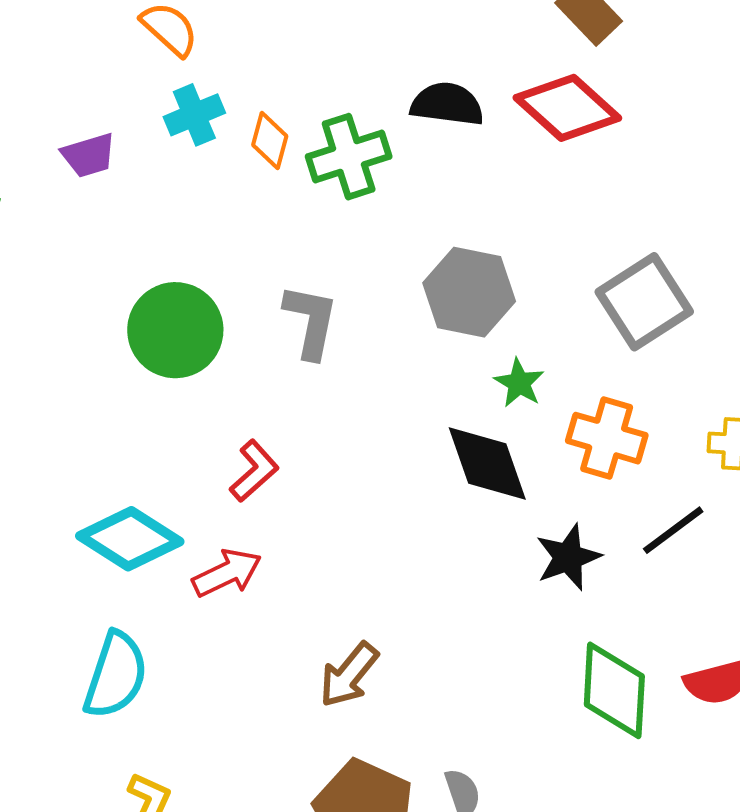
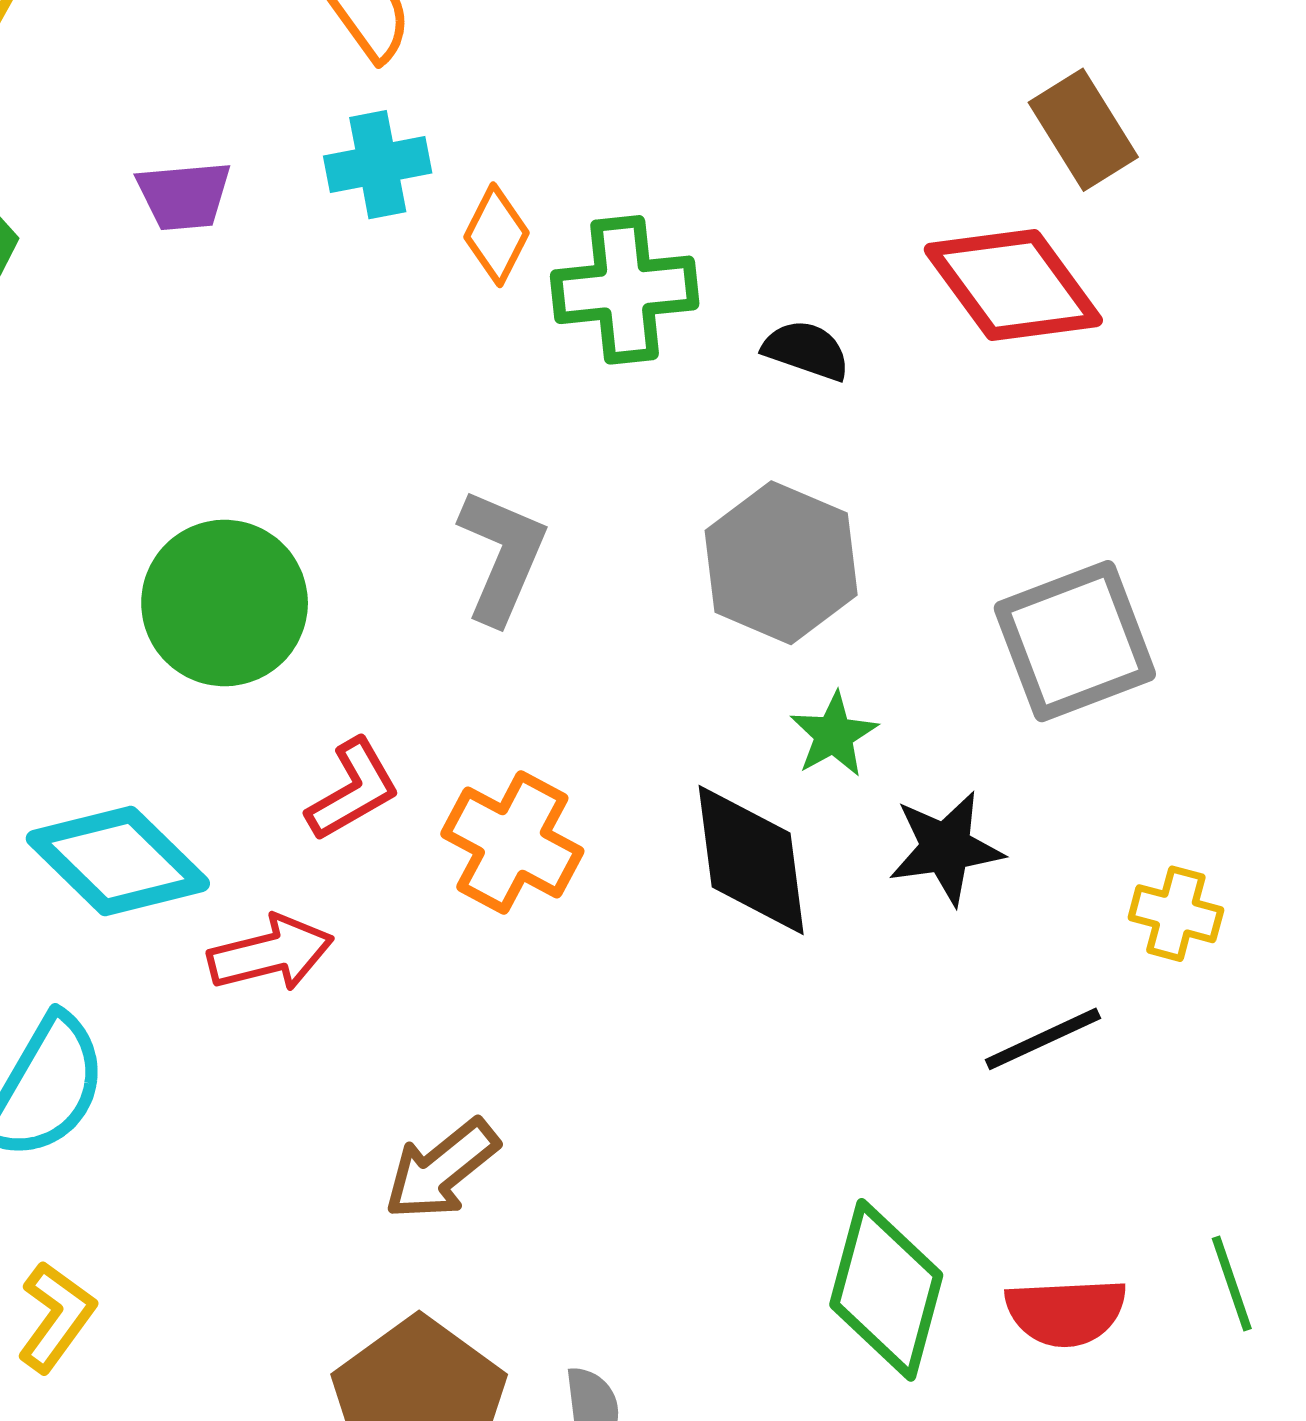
black semicircle: (447, 104) -> (806, 350), moved, size x0.7
green circle: (175, 330) -> (225, 603), moved
orange cross: (607, 438) -> (512, 843), moved
black star: (568, 557) -> (946, 848), moved

